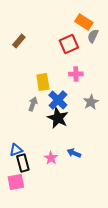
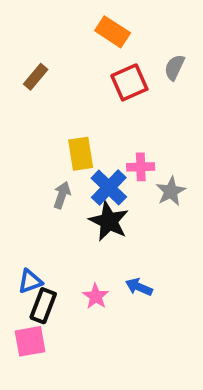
orange rectangle: (84, 22) -> (113, 32), moved
pink cross: (76, 74) -> (141, 167), moved
black rectangle: (23, 163) -> (43, 306), turned 36

